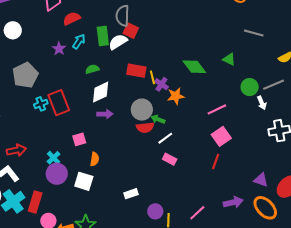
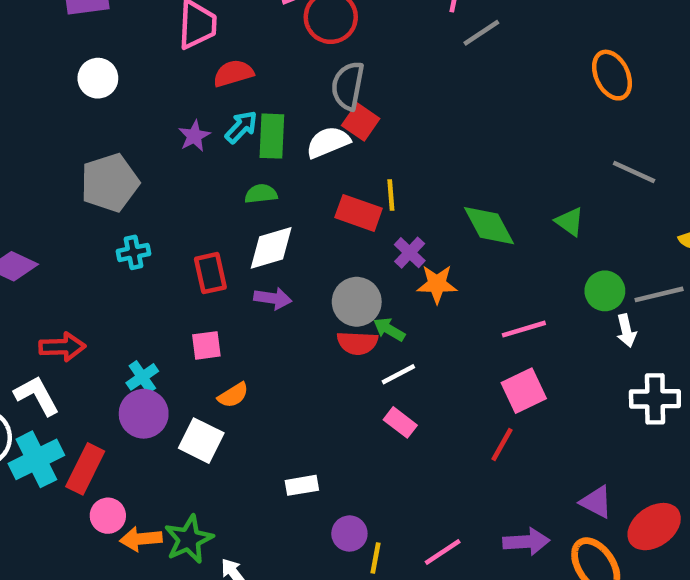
green rectangle: (103, 36) -> (272, 136), moved
yellow line: (152, 77) -> (391, 195), moved
red rectangle: (59, 103) -> (210, 273), moved, size x0.7
orange semicircle: (95, 159) -> (233, 395), turned 40

